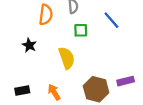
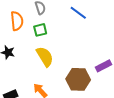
green square: (81, 30) -> (40, 30), moved

